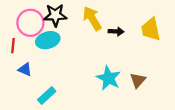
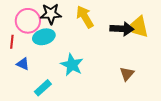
black arrow: (116, 31) -> (122, 29), moved, size x1.6
cyan star: (109, 78) -> (72, 65), moved

